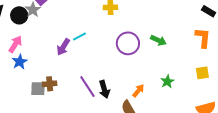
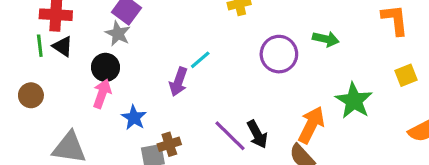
black circle: (19, 15) -> (106, 67), moved
blue star: (20, 62) -> (134, 118), moved
green star: (167, 81) -> (354, 101), size x1.6
orange arrow: (138, 91) -> (311, 125), size x1.6

